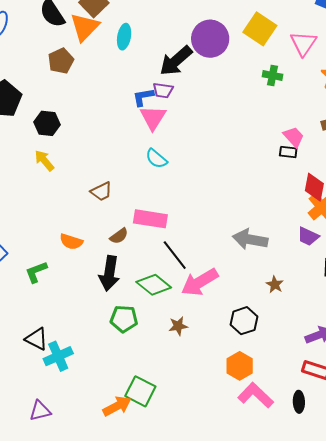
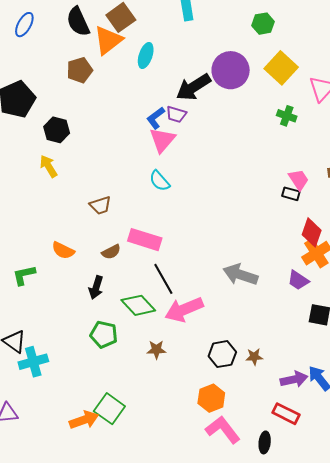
blue L-shape: (143, 97) -> (156, 118), turned -35
black arrow: (109, 273) -> (96, 287), size x0.7
brown star: (275, 285) -> (254, 357), moved, turned 30

